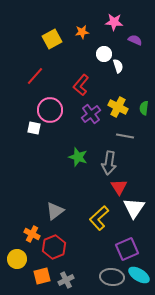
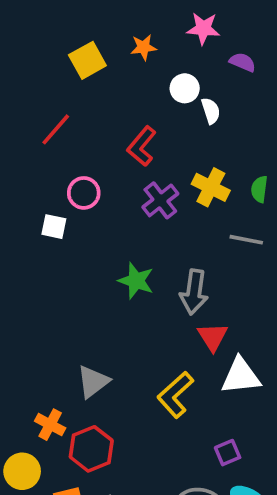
pink circle: (50, 110) -> (84, 193), size x0.7
gray line: (125, 136) -> (246, 240), moved
white triangle: (134, 208) -> (241, 376), turned 50
purple square: (127, 249) -> (228, 453), size x0.6

